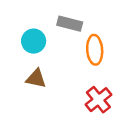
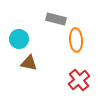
cyan circle: (34, 41) -> (19, 39), moved

